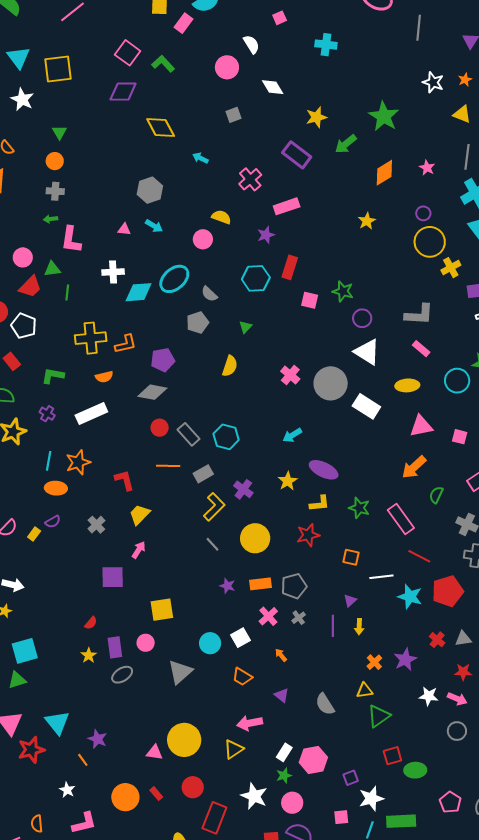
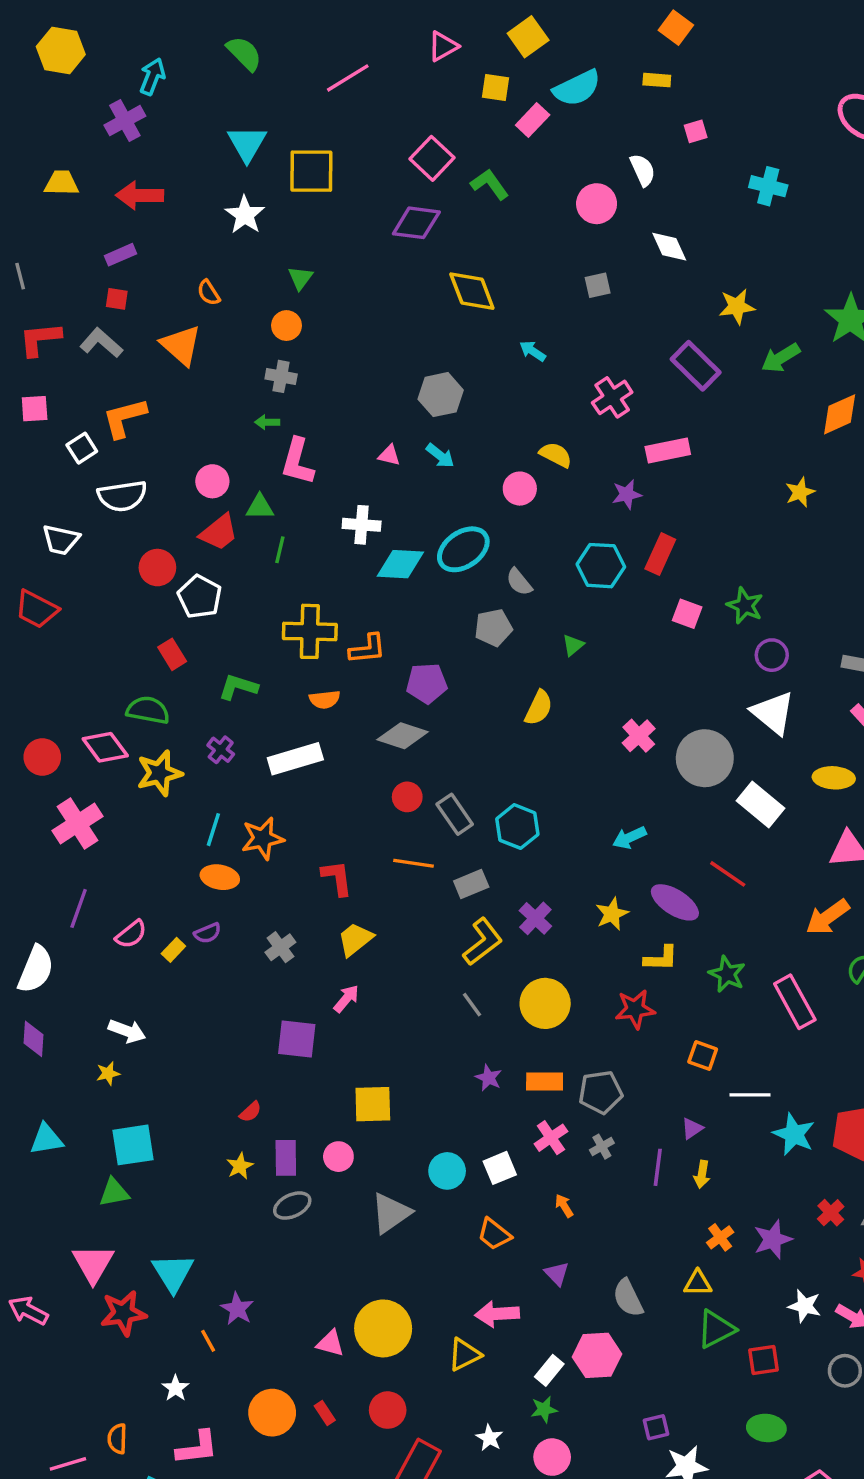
red line: (419, 556) -> (728, 874), moved
red square: (392, 756) -> (763, 1360), moved
pink hexagon: (313, 760) -> (597, 1355), moved
white star: (254, 796) -> (489, 1438), size x0.6

